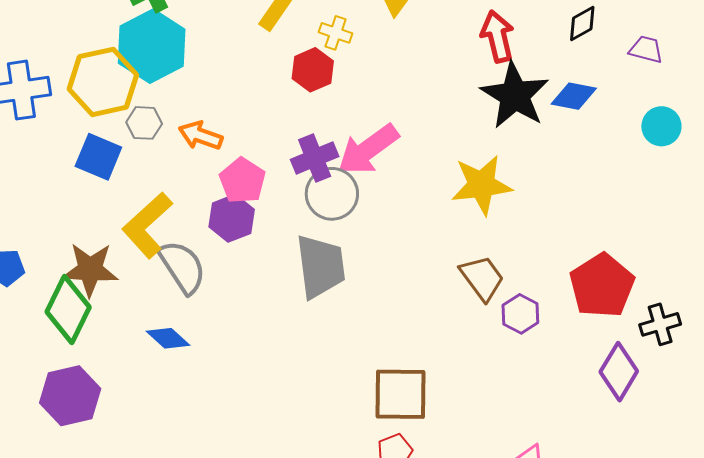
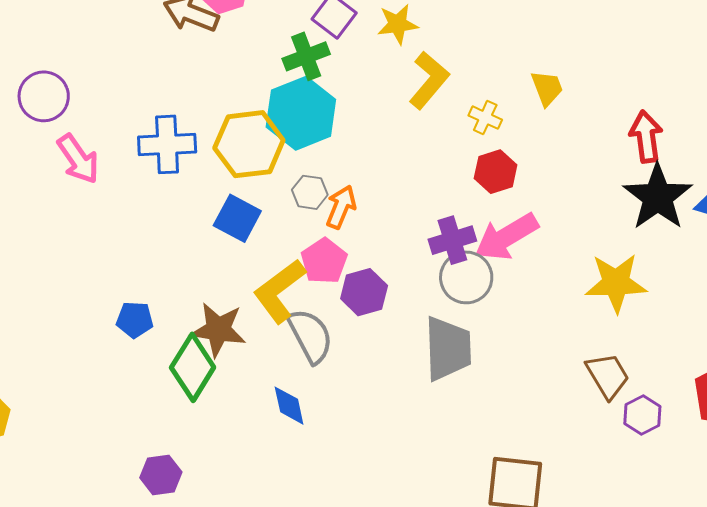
red hexagon: (313, 70) -> (496, 172), moved
gray hexagon: (144, 123) -> (310, 192), moved
orange arrow: (201, 136) -> (341, 207), turned 87
pink pentagon: (242, 181) -> (324, 261), moved
blue diamond: (168, 338) -> (289, 406), turned 30
purple hexagon: (70, 396) -> (161, 475), moved, size x0.7

